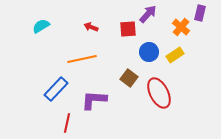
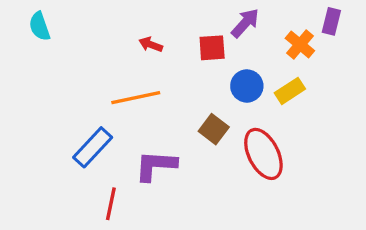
cyan semicircle: (41, 26) -> (40, 26), moved, turned -78

